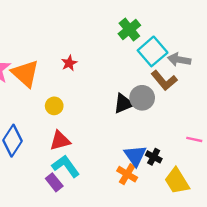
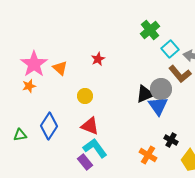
cyan square: (153, 51) -> (170, 49), size x0.7
orange triangle: (25, 73) -> (60, 68), size x0.6
red triangle: (60, 141) -> (90, 126), turned 36
blue triangle: (135, 156) -> (158, 106), moved

